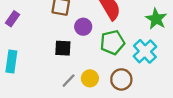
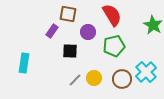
purple rectangle: (12, 19) -> (52, 31), moved
cyan cross: (145, 51) -> (146, 72), moved

